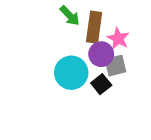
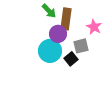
pink star: (118, 38) -> (94, 27), moved
purple circle: (101, 54) -> (58, 34), moved

